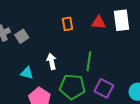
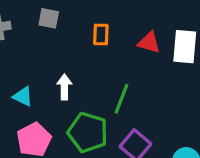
gray square: (22, 36) -> (49, 18), moved, turned 32

